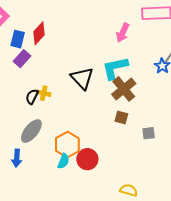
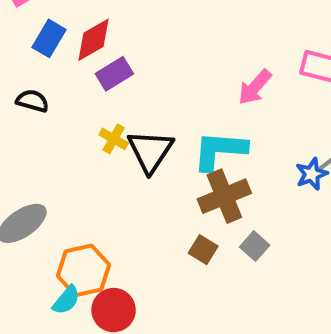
purple rectangle: (22, 59) -> (114, 74), moved
yellow cross: (44, 93) -> (114, 139), moved
black semicircle: (32, 97) -> (32, 101), moved, turned 63
gray square: (149, 133) -> (255, 246), moved, turned 32

